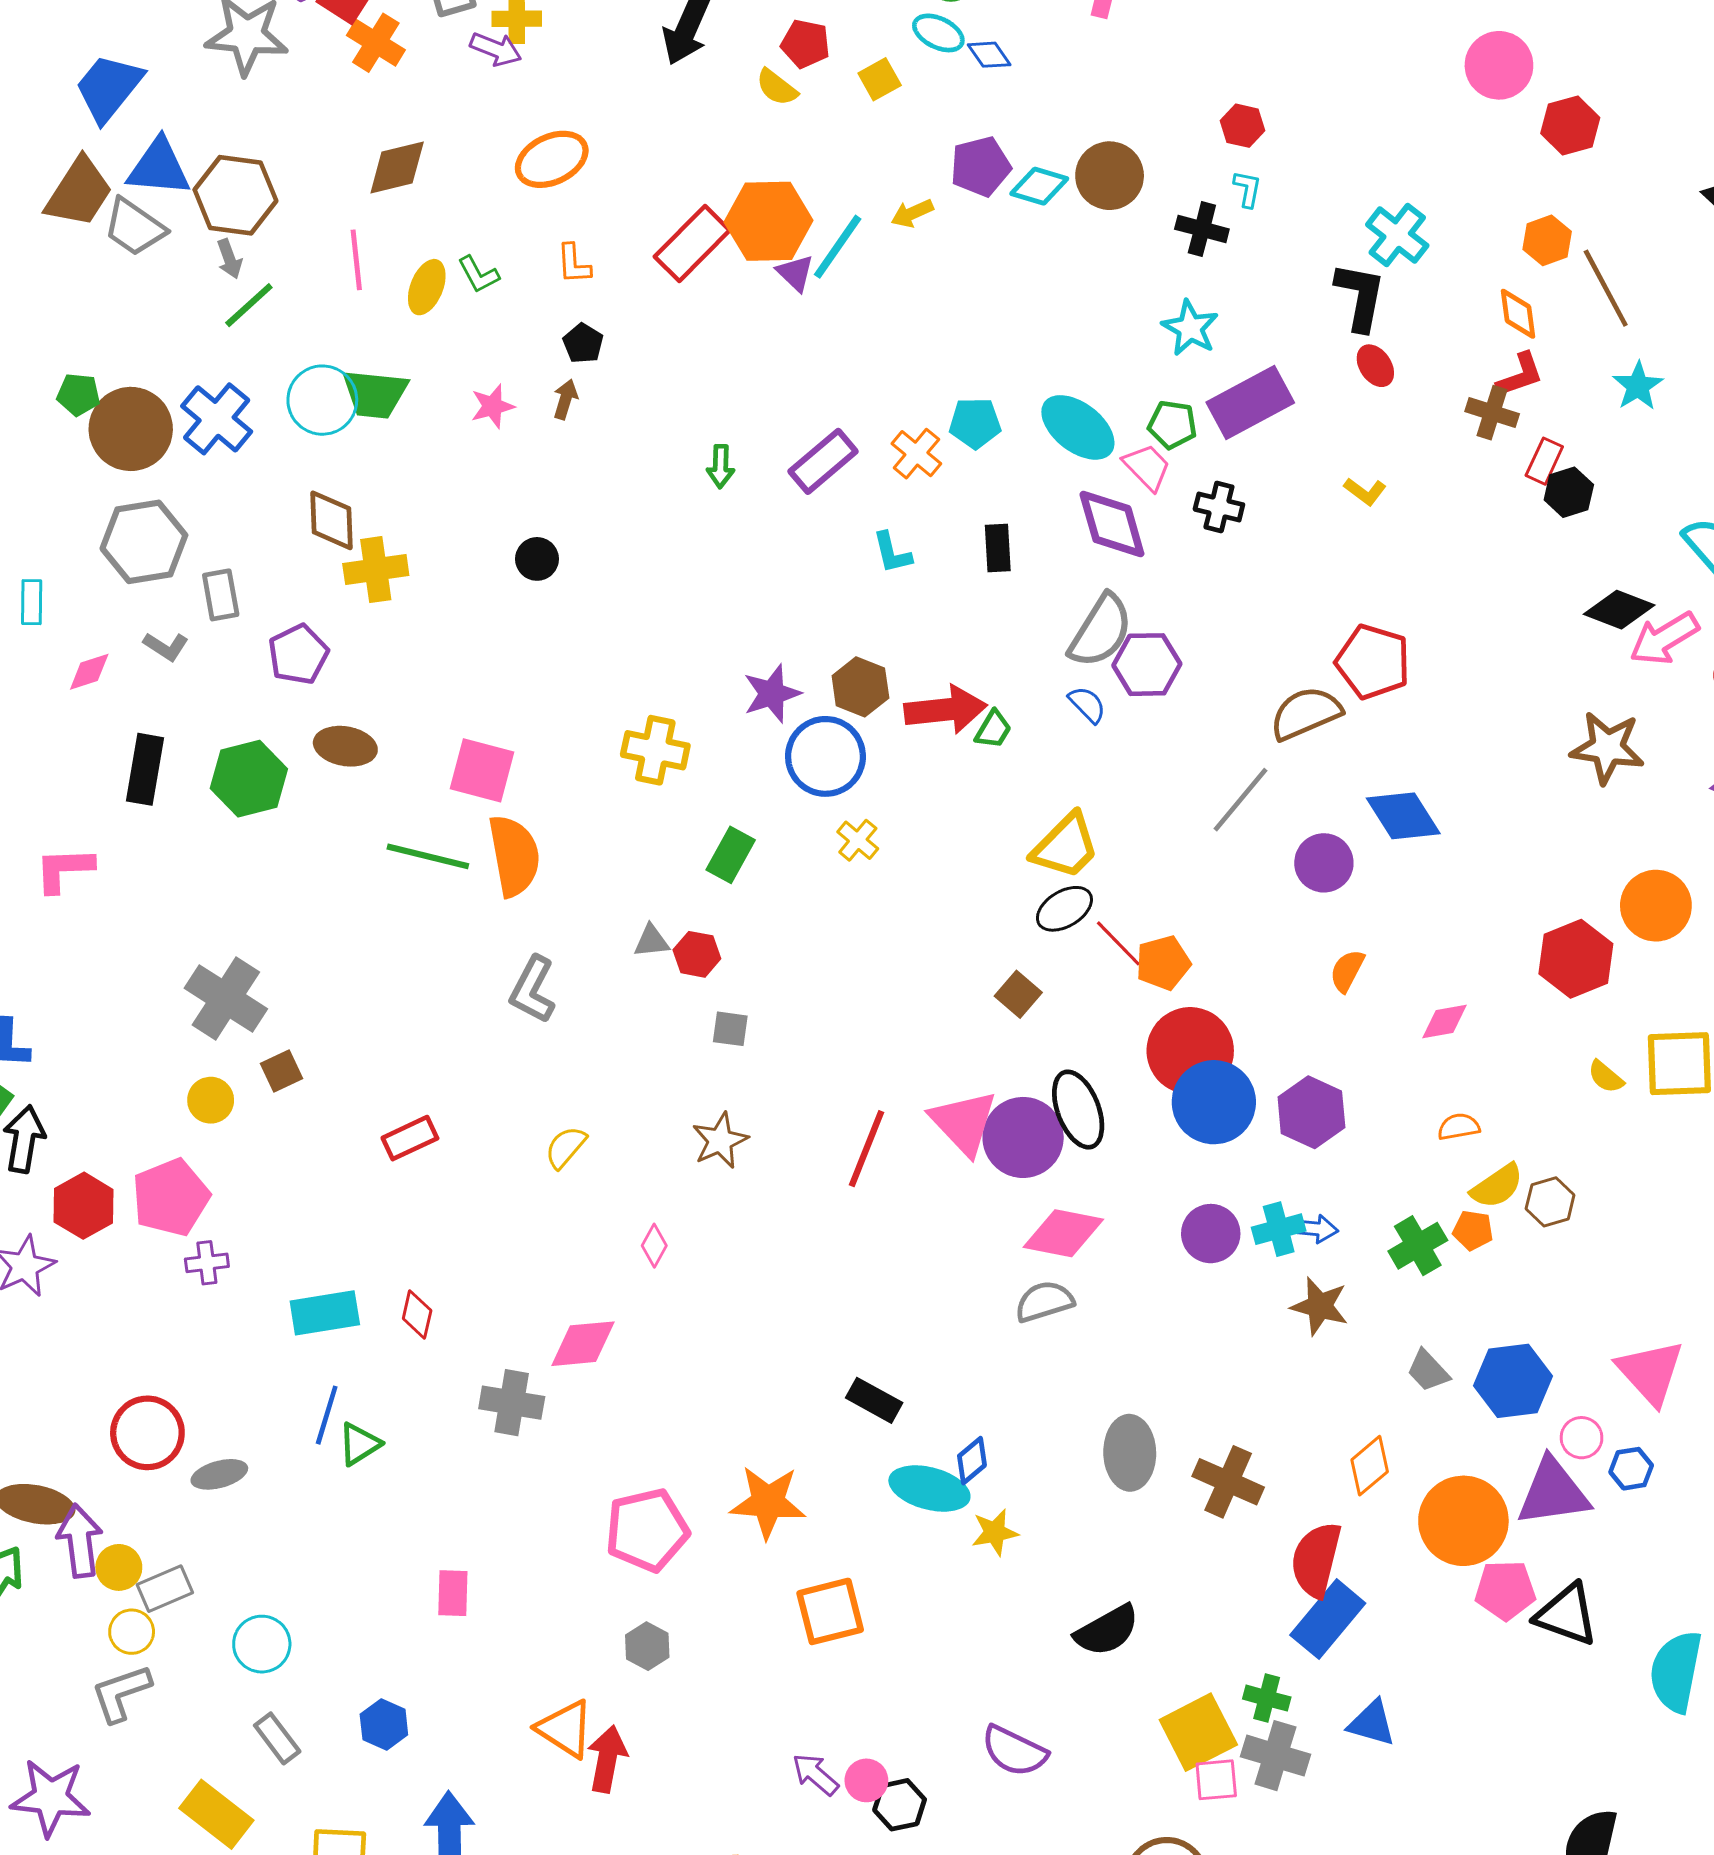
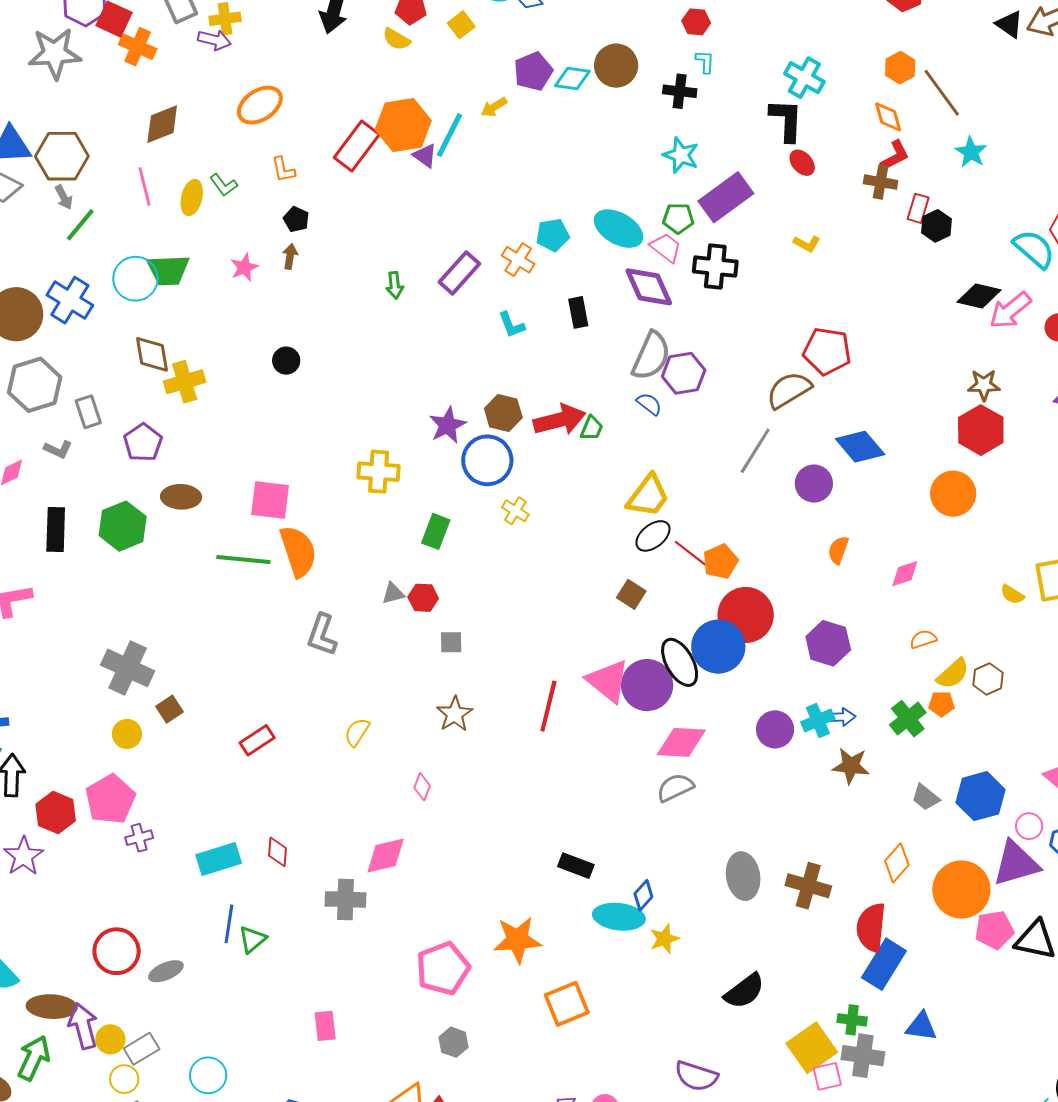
black cross: (1219, 507) -> (715, 267), size x1.4
brown star: (1607, 748) -> (984, 385), size x0.7
orange circle: (1656, 906) -> (953, 494), moved
red hexagon: (1576, 959) -> (981, 430), moved
blue circle: (1214, 1102) -> (718, 647), moved

